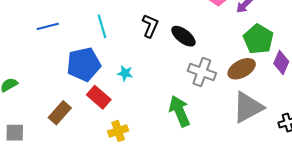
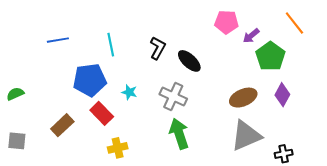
green pentagon: (258, 39) -> (270, 56), moved
gray cross: (202, 72) -> (173, 96), moved

